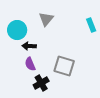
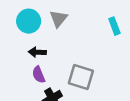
cyan circle: (17, 30) -> (29, 21), moved

